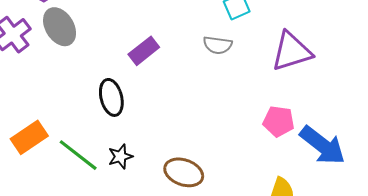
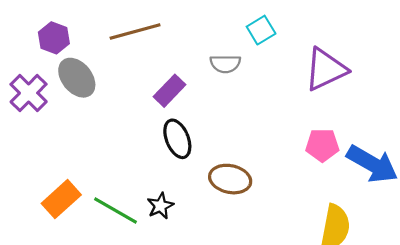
gray semicircle: (218, 45) -> (225, 64), moved
black ellipse: (111, 97) -> (177, 139), moved
brown ellipse: (184, 172) -> (230, 179), moved

